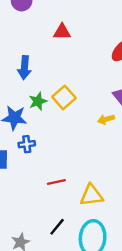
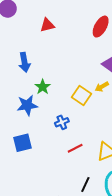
yellow square: (64, 97) -> (82, 95), moved
blue cross: (27, 144) -> (62, 122), moved

